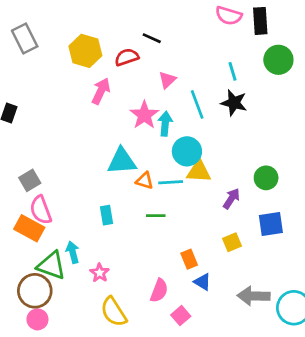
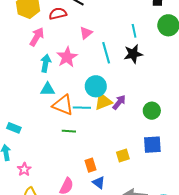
black star: (234, 103) -> (133, 54), turned -30
cyan arrow: (165, 124) -> (46, 63), moved
cyan triangle: (122, 161) -> (48, 89), size x0.7
yellow triangle: (199, 171) -> (103, 102), turned -30
orange triangle: (145, 181) -> (63, 105), size x1.6
purple arrow: (231, 199) -> (119, 102), moved
cyan rectangle: (107, 215) -> (14, 128), moved, turned -64

